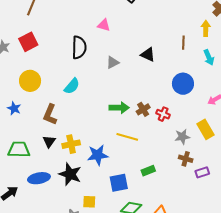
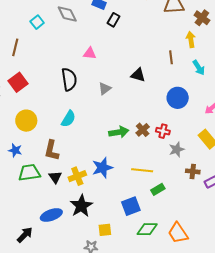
yellow line: (127, 137) -> (142, 170), moved
gray star: (182, 137) -> (177, 149), moved
green trapezoid: (19, 150) -> (29, 173), moved
blue star: (98, 155) -> (102, 168), moved
black star: (70, 174) -> (81, 206), turned 30

